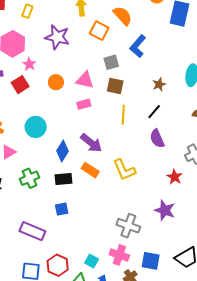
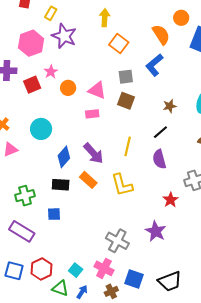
orange semicircle: (123, 16) -> (161, 35), moved
purple star: (57, 37) -> (64, 36), moved
pink star: (29, 64) -> (51, 72), moved
yellow line: (123, 115) -> (128, 146), moved
green cross: (29, 178) -> (25, 196), moved

